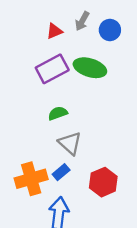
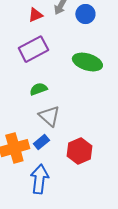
green ellipse: (90, 68) -> (87, 62), moved

